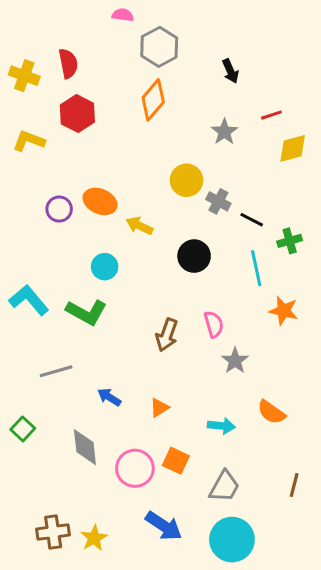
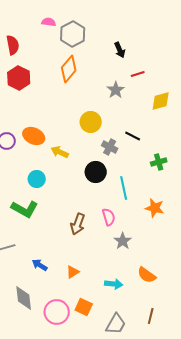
pink semicircle: (123, 15) -> (49, 22), moved
red line: (271, 115) -> (138, 74), moved
gray cross: (218, 201) -> (110, 147), moved
black line: (252, 220) -> (133, 136), moved
cyan line: (256, 268) -> (124, 188), moved
brown line: (294, 485) -> (151, 316), moved

